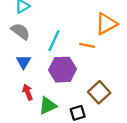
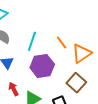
orange triangle: (106, 24) -> (82, 53), moved
orange line: (87, 45) -> (62, 43), turned 48

